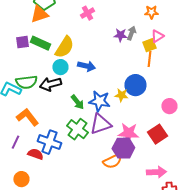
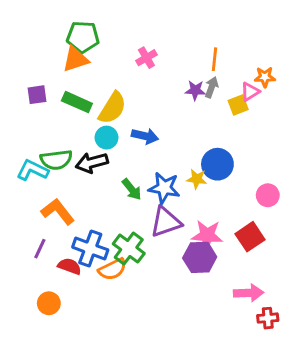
orange star: (151, 12) -> (265, 77), moved
purple square: (22, 42) -> (37, 95), moved
orange line: (149, 59) -> (215, 59), moved
green cross: (77, 129) -> (129, 249), moved
orange semicircle: (112, 161) -> (112, 269), moved

